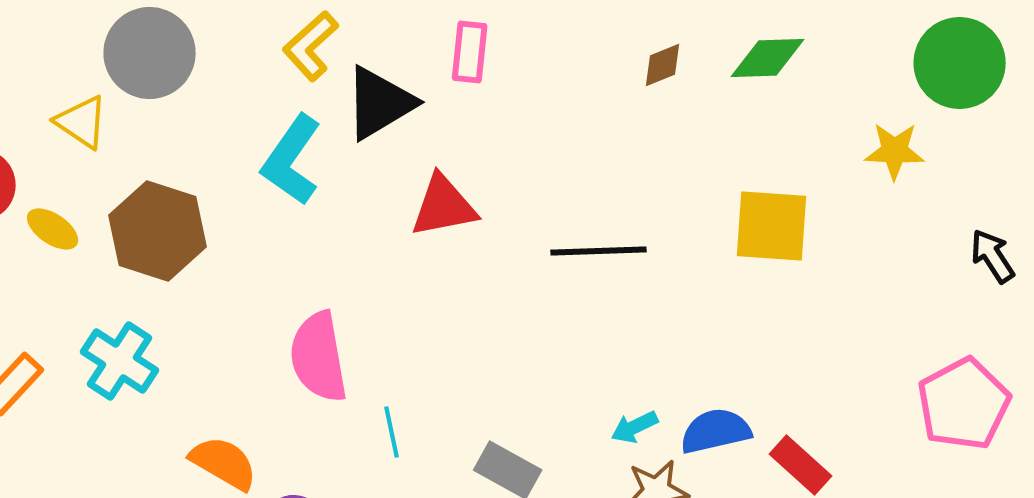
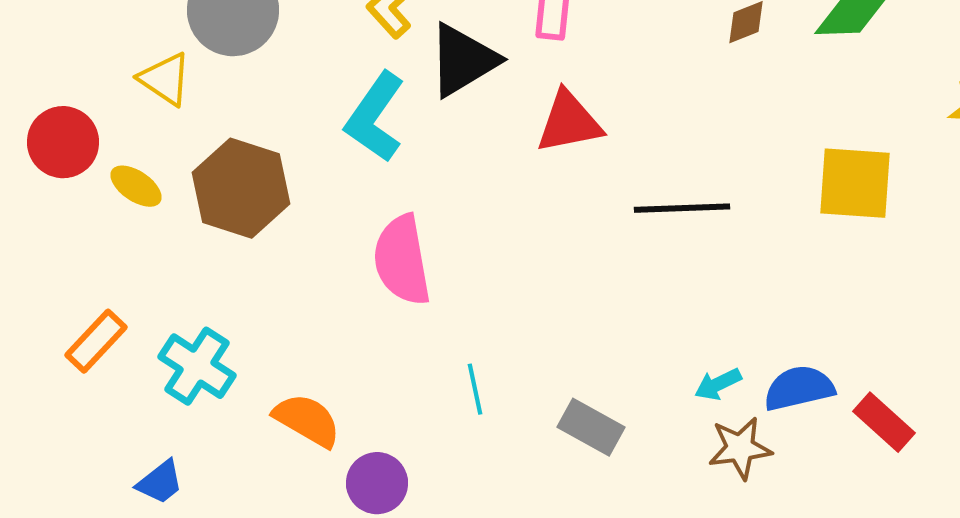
red triangle: (444, 206) -> (569, 122), moved
pink semicircle: (319, 357) -> (402, 260), moved
cyan cross: (120, 361) -> (197, 366), moved

